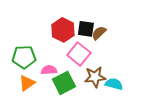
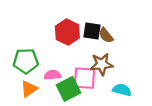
brown semicircle: (99, 33) -> (106, 35), turned -84
pink square: (79, 54) -> (85, 78), moved, turned -35
brown star: (95, 77) -> (102, 64), moved

